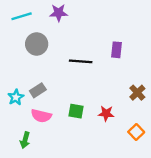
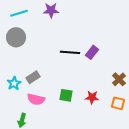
gray circle: (37, 44) -> (16, 37), moved
purple rectangle: (117, 50) -> (92, 52), moved, turned 32
orange square: (136, 132) -> (118, 103), moved, turned -32

